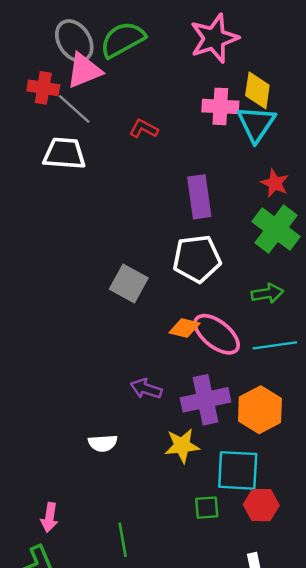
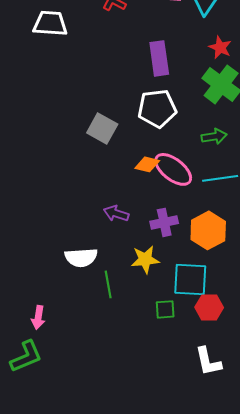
purple cross: (205, 400) -> (164, 222), size x0.7
white semicircle: (103, 443) -> (81, 257), size x1.4
green line: (123, 540) -> (108, 284), moved

